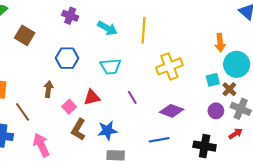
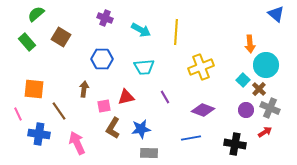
cyan square: (213, 80) -> (243, 80), turned -32
pink square: (69, 107) -> (104, 106), turned 32

